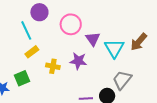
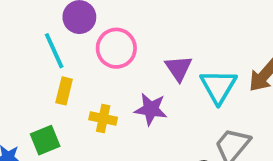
pink circle: (71, 24) -> (116, 48), moved
yellow rectangle: (32, 52) -> (64, 91), turned -40

